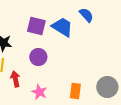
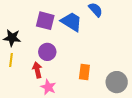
red arrow: (15, 79) -> (37, 70), moved
orange rectangle: (75, 91) -> (84, 72), moved

